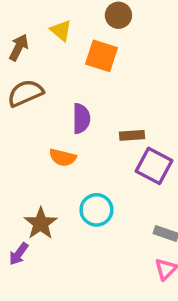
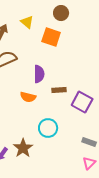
brown rectangle: (132, 135) -> (59, 90), moved
brown star: (41, 223) -> (23, 148), moved

